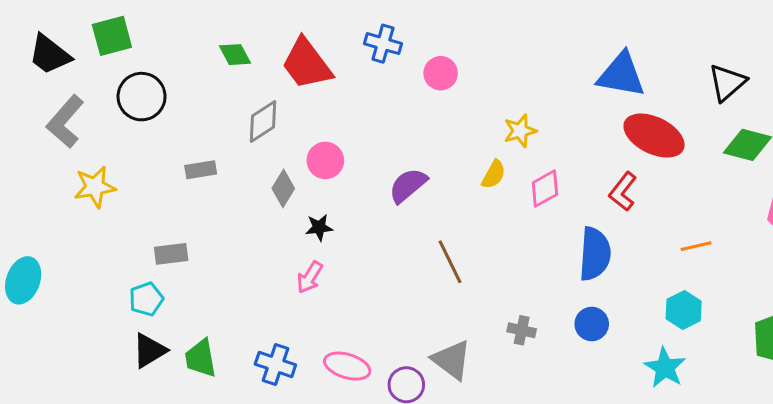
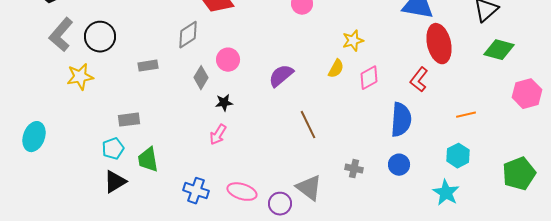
black circle: (142, 97) -> (100, 37), moved
red ellipse: (654, 136) -> (439, 44), turned 51
green trapezoid: (201, 358) -> (148, 160), moved

